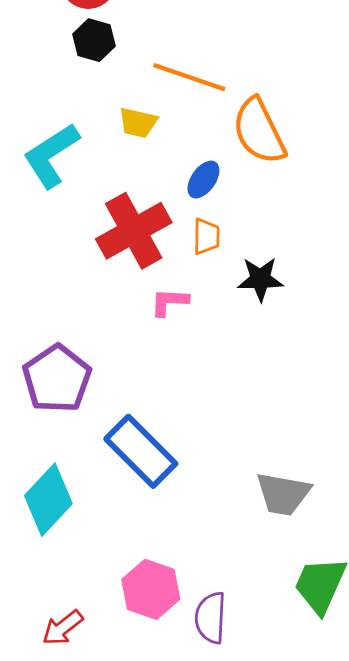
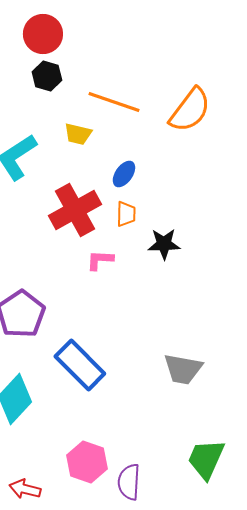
orange semicircle: (259, 131) -> (190, 110), moved, turned -117
gray trapezoid: (283, 494) -> (183, 369), moved
red arrow: (63, 628) -> (25, 489), turned 52

